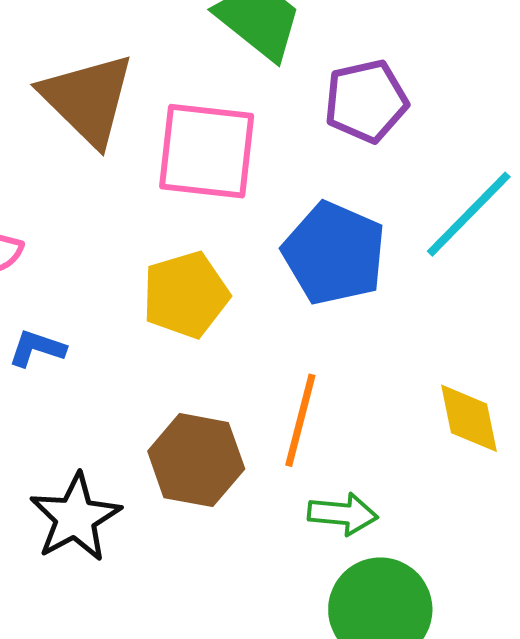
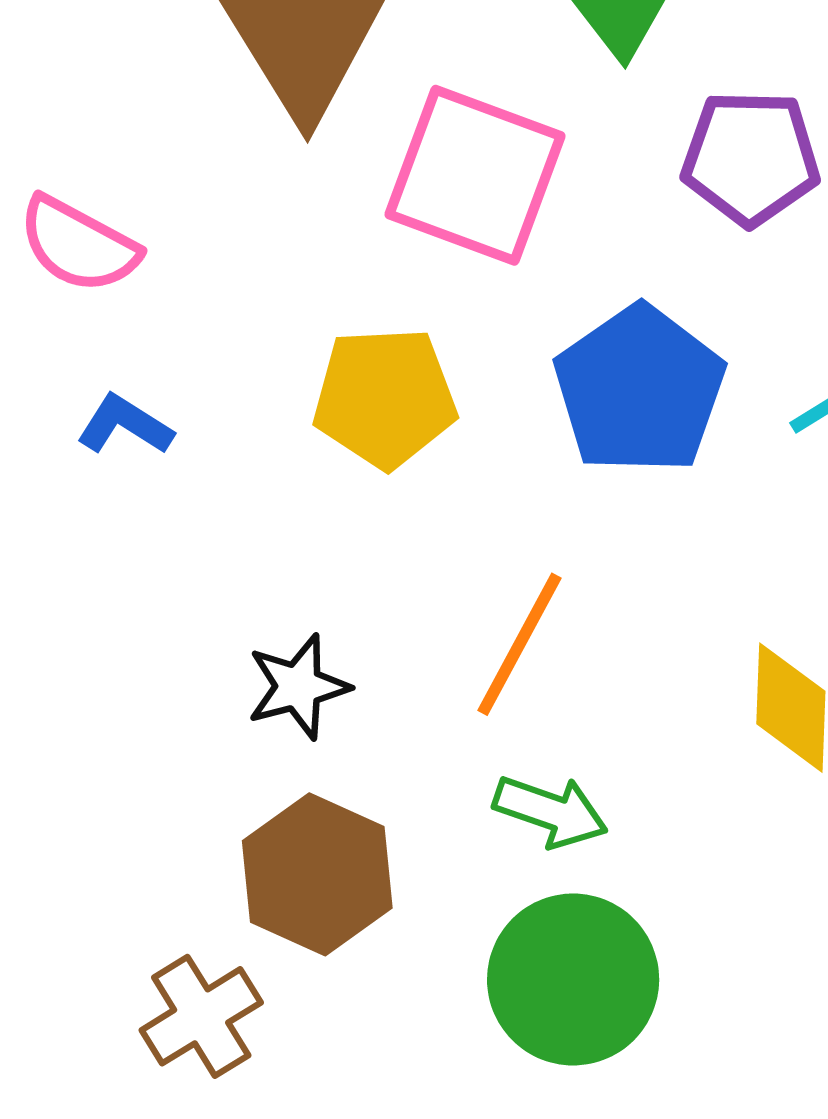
brown hexagon: (196, 460) -> (317, 874), moved
black star: (75, 518) -> (298, 687), moved, size x0.7

